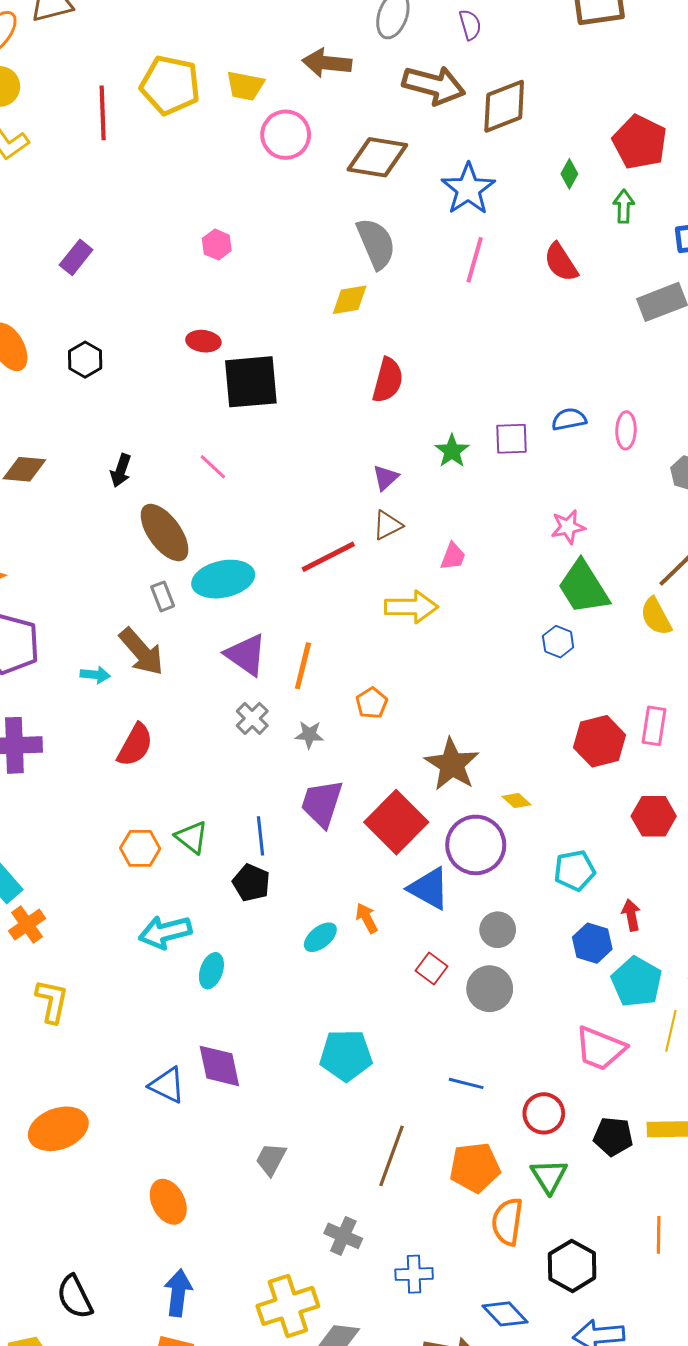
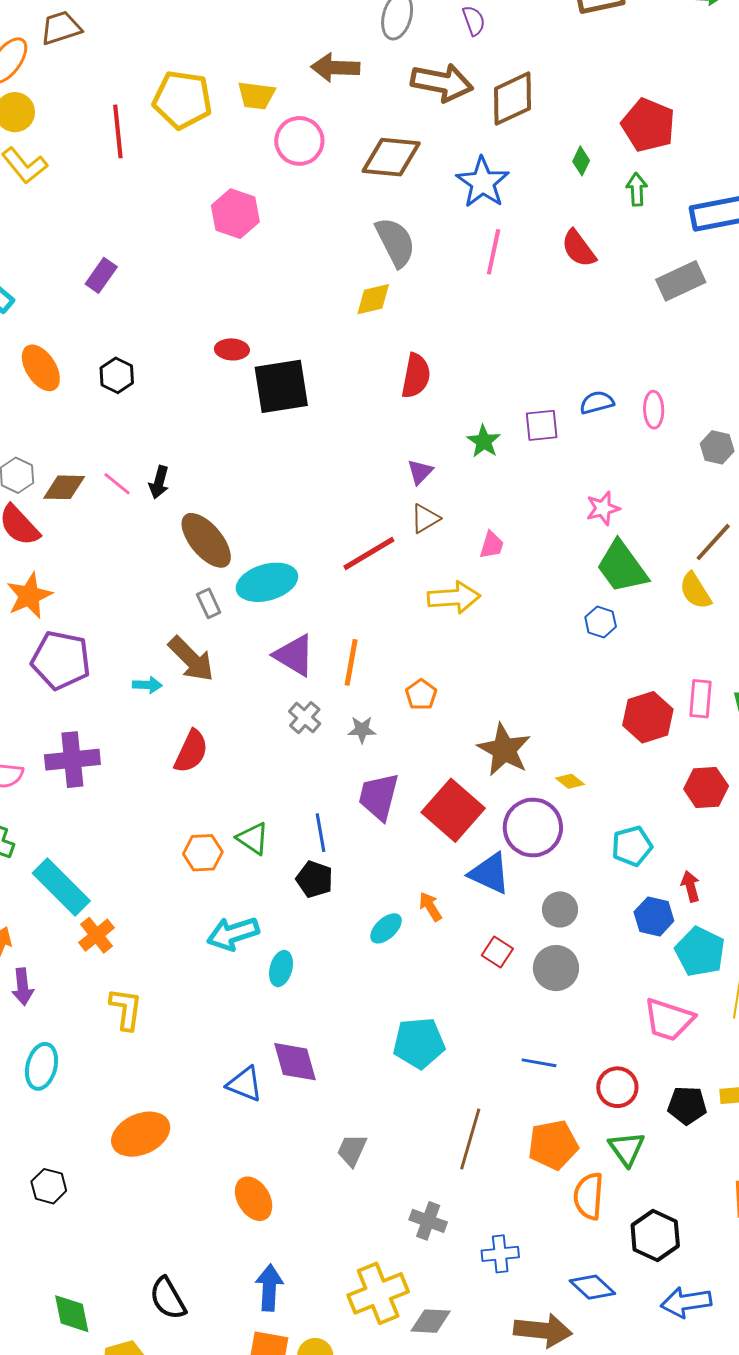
pink hexagon: (217, 245) -> (235, 214), moved, size x1.6
pink line: (213, 467) -> (117, 484), moved

